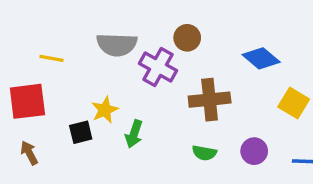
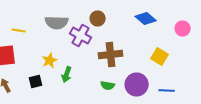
blue diamond: (261, 58) -> (146, 18), moved
black square: (81, 132) -> (36, 82), moved
purple circle: (254, 151) -> (137, 84), size x1.5

